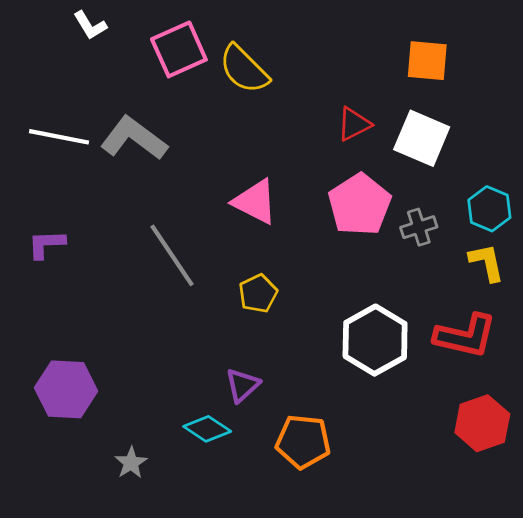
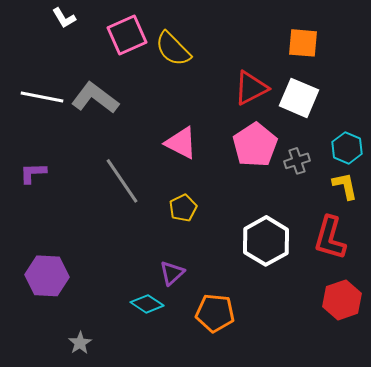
red triangle: (354, 124) -> (251, 88), size x1.4
red L-shape: (465, 336) -> (330, 238), turned 93
gray star: (131, 463) -> (80, 343), moved

